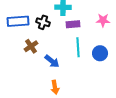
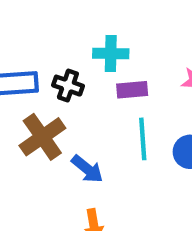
brown cross: (31, 46) -> (42, 137), size x1.5

